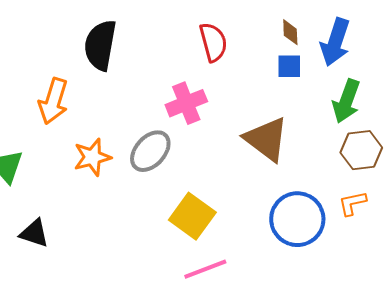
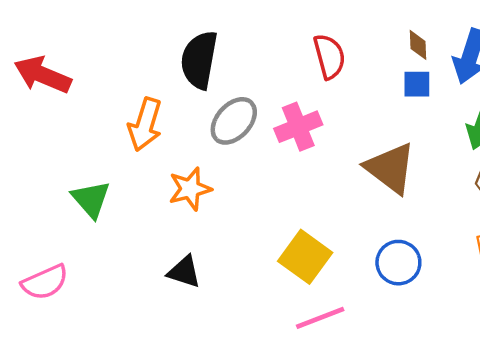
gray ellipse: (150, 151) -> (234, 121), moved
blue circle: (297, 219) -> (398, 263), moved, size x0.7
black triangle: (34, 233) -> (184, 272), moved

